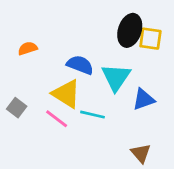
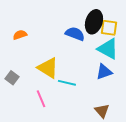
blue semicircle: (80, 65) -> (75, 34), moved
cyan triangle: (116, 77) -> (108, 49), moved, turned -35
pink line: (57, 119) -> (41, 99), moved, turned 30

